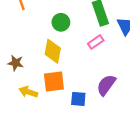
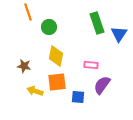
green circle: (61, 22) -> (49, 27), moved
pink rectangle: (96, 42) -> (91, 65), moved, turned 40

